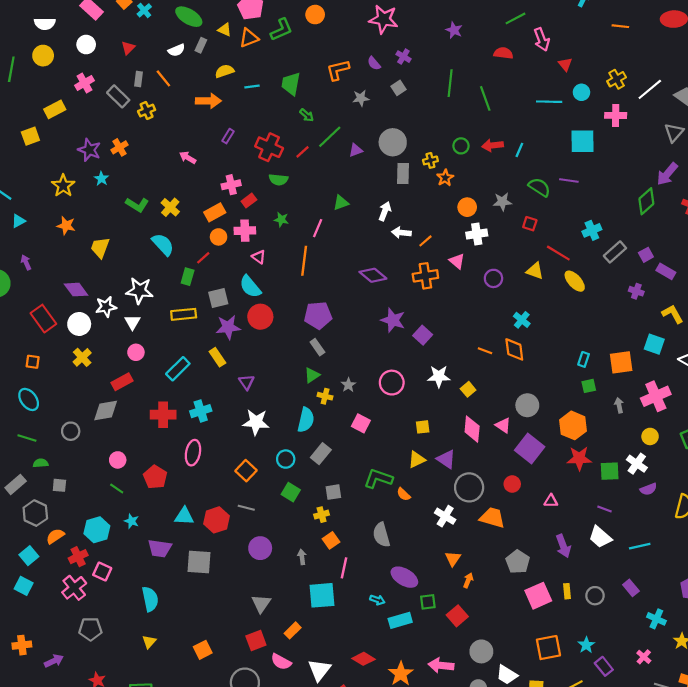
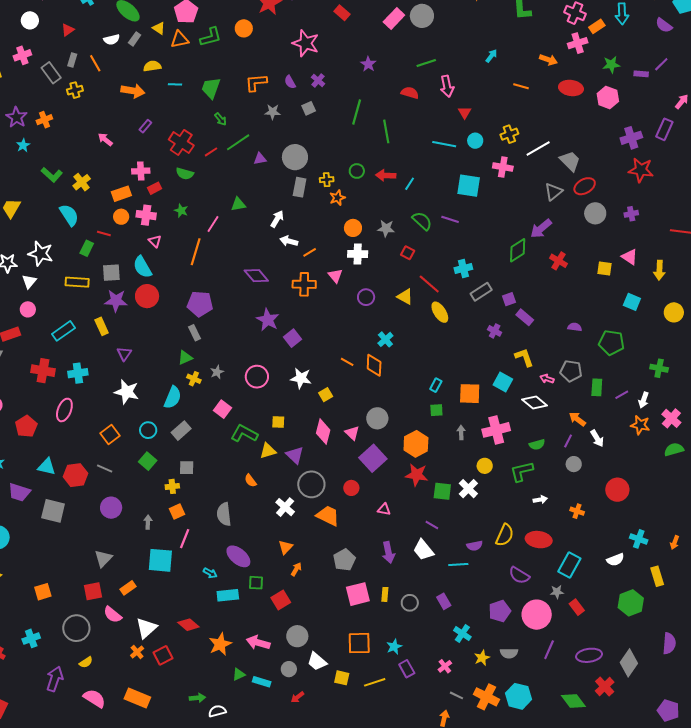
red line: (203, 258) -> (104, 233), turned 48
green L-shape: (378, 479) -> (244, 433), moved
purple semicircle: (648, 489) -> (475, 546), moved

